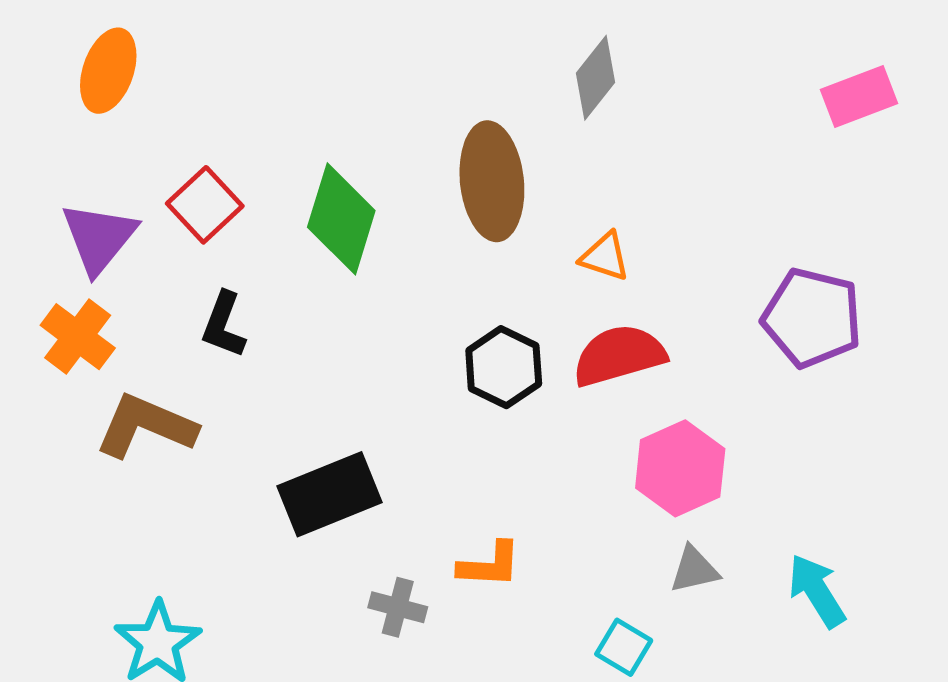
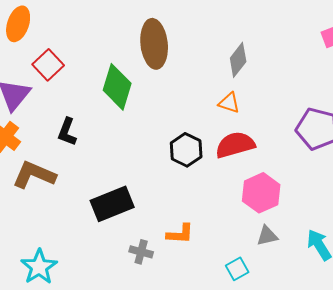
gray diamond: (595, 78) -> (238, 60), moved
brown ellipse: (492, 181) -> (154, 44), moved
red square: (205, 205) -> (48, 65), moved
cyan square: (624, 647) -> (237, 269), turned 30

